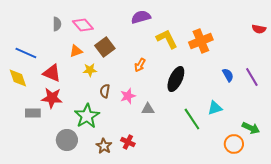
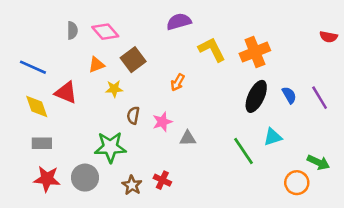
yellow diamond: (18, 78) -> (37, 107), moved
black ellipse: (176, 79) -> (256, 96), moved
red star: (52, 98) -> (47, 179), moved
green star: (87, 116) -> (110, 147), turned 30

